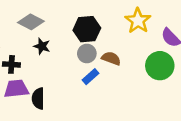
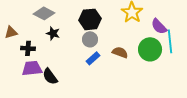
brown semicircle: (111, 58) -> (120, 52), moved
black semicircle: (38, 98) -> (50, 76), turned -36

